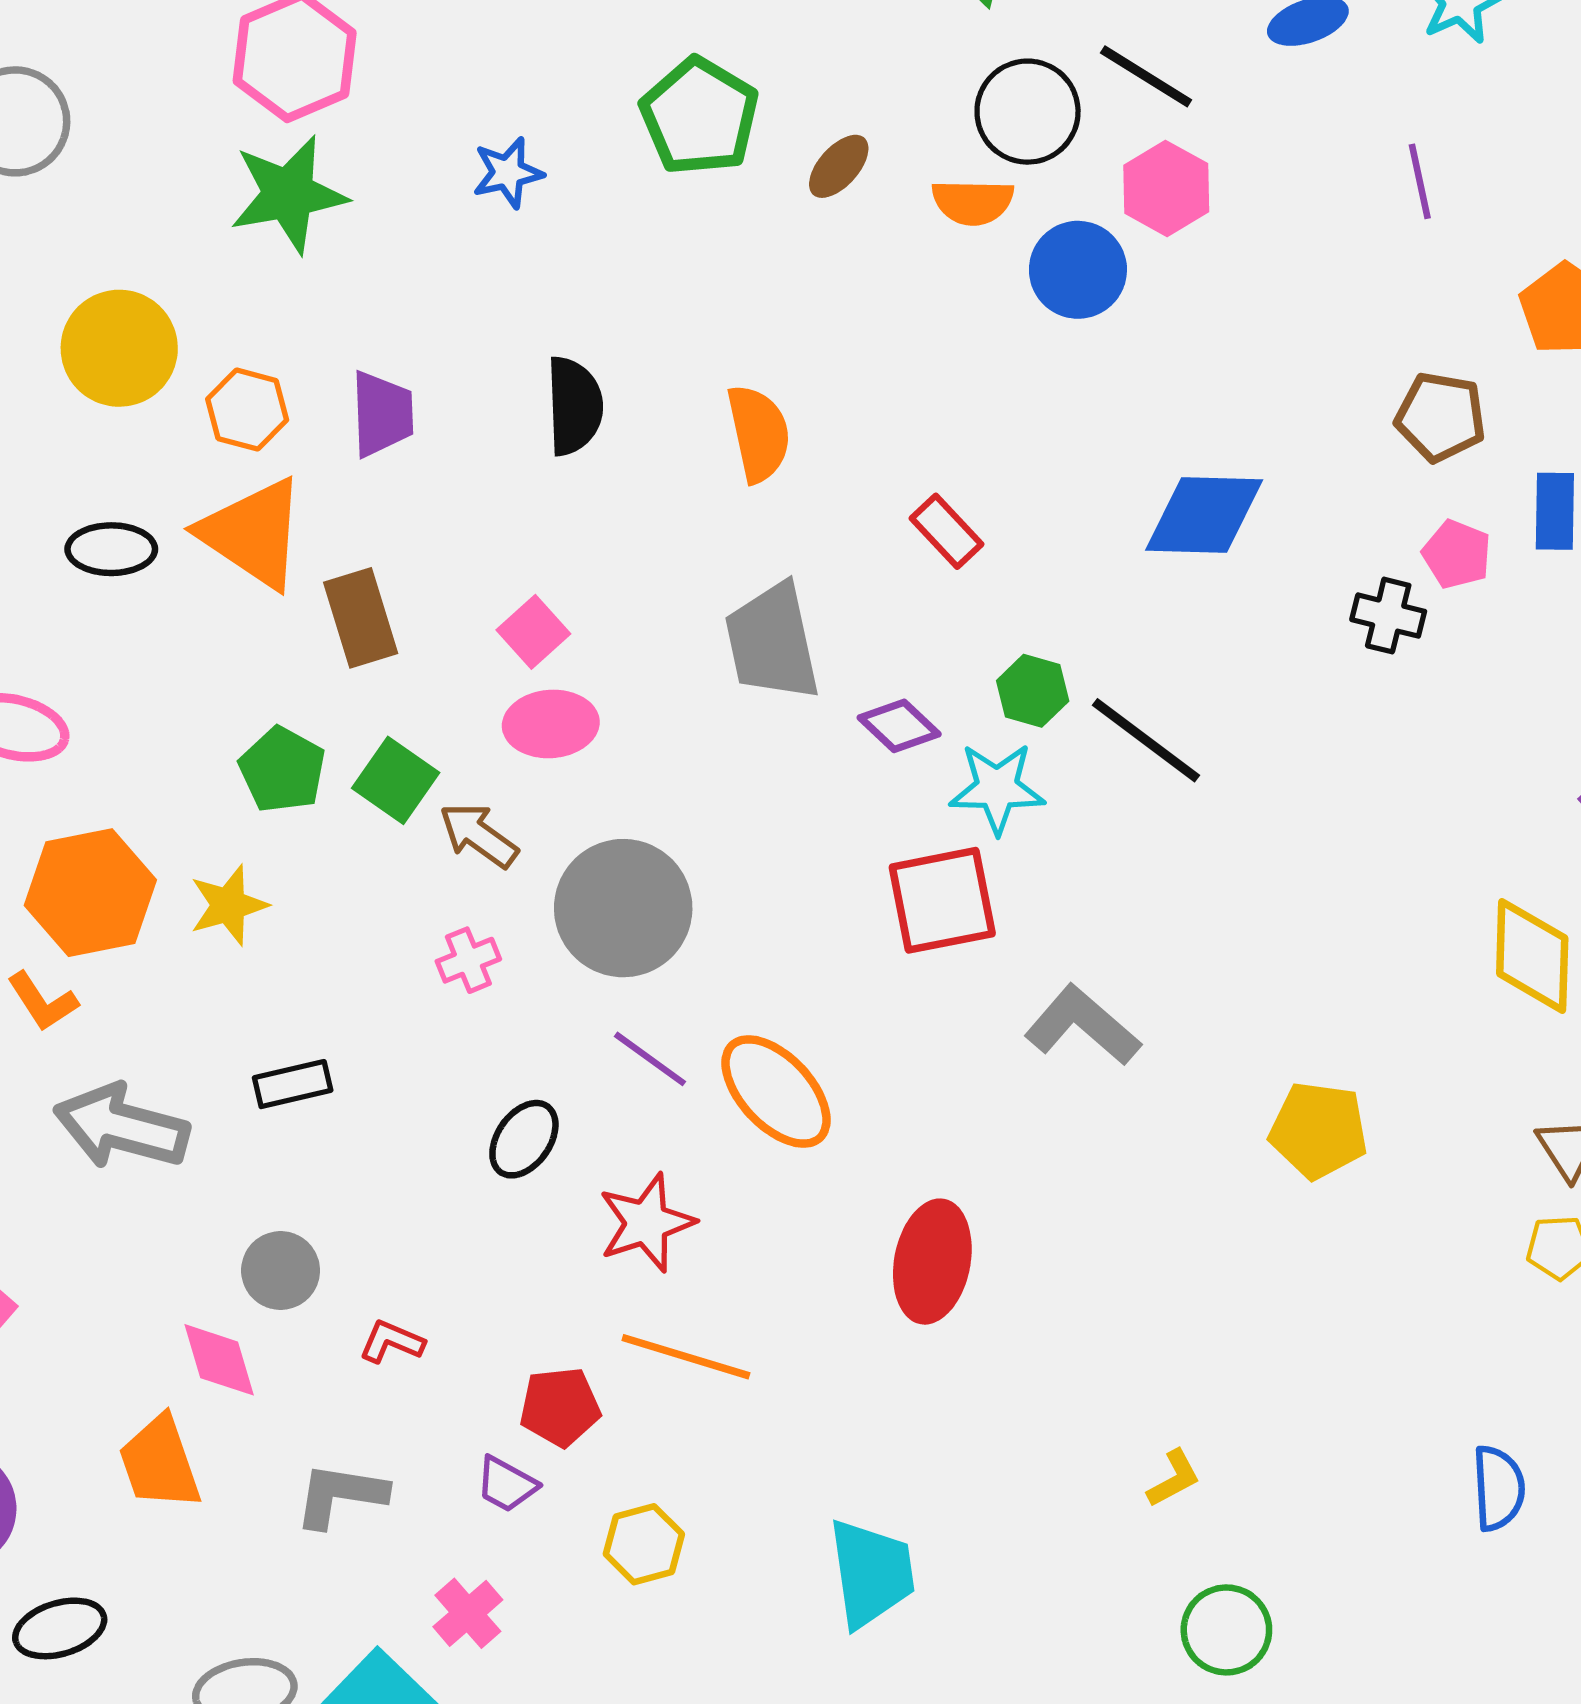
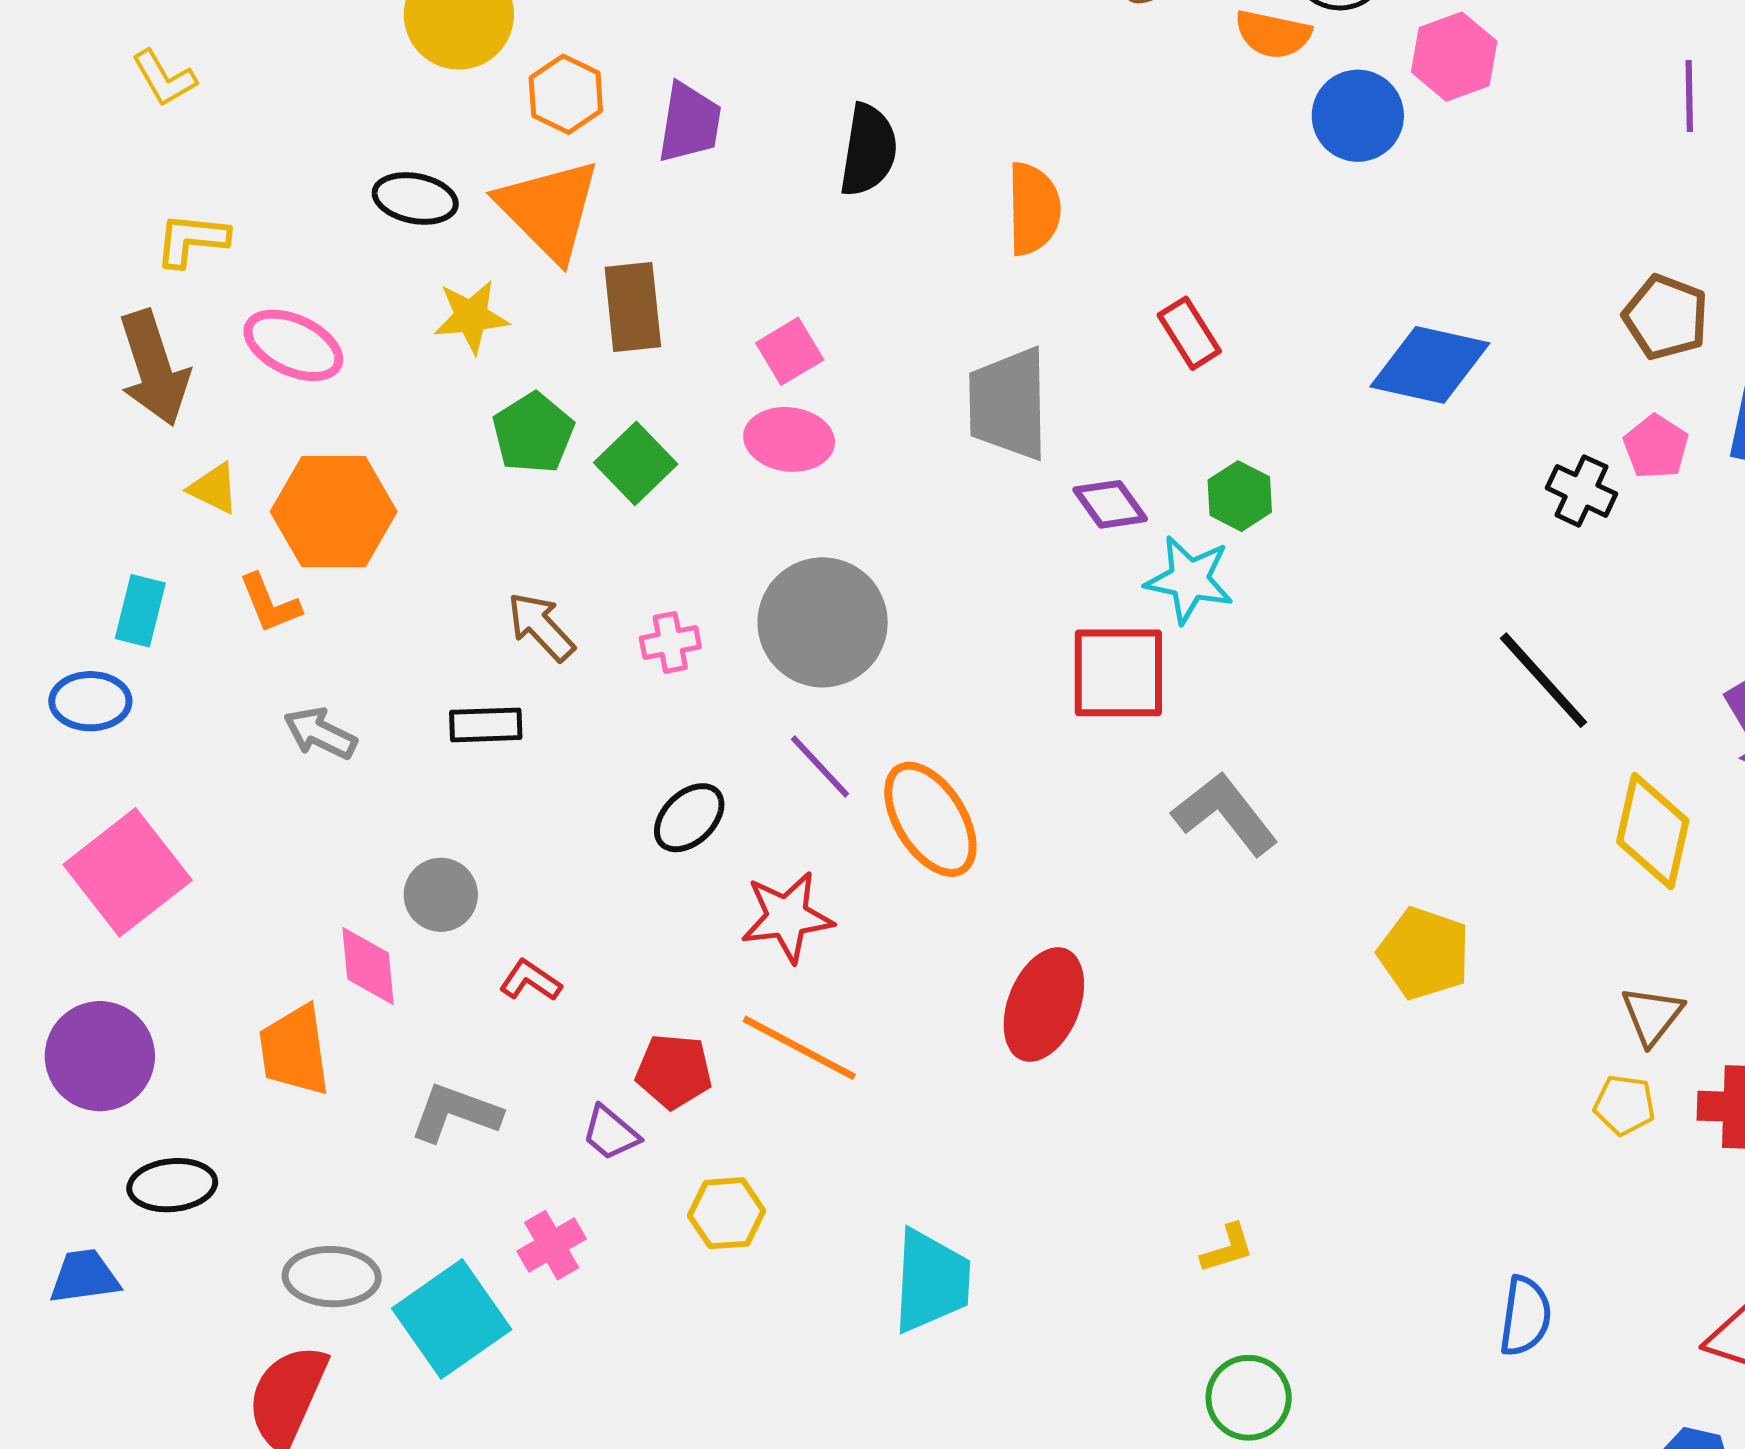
black line: (1146, 740) -> (1544, 680), moved
brown arrow: (479, 835) -> (541, 627), moved
yellow star: (229, 905) -> (471, 317), moved
gray arrow: (121, 1127) -> (320, 733), size x0.6

